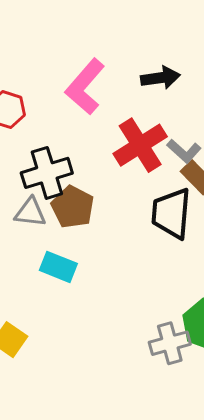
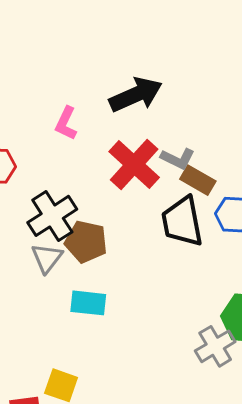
black arrow: (160, 78) -> (136, 95), size x1.4
pink L-shape: (85, 87) -> (66, 123), size x0.6
gray triangle: (30, 212) -> (47, 258), turned -44

